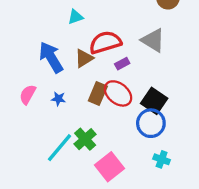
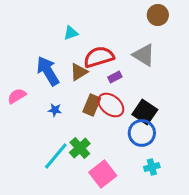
pink semicircle: (28, 94) -> (17, 96), moved, turned 30
cyan cross: (162, 159) -> (152, 167), turned -35

